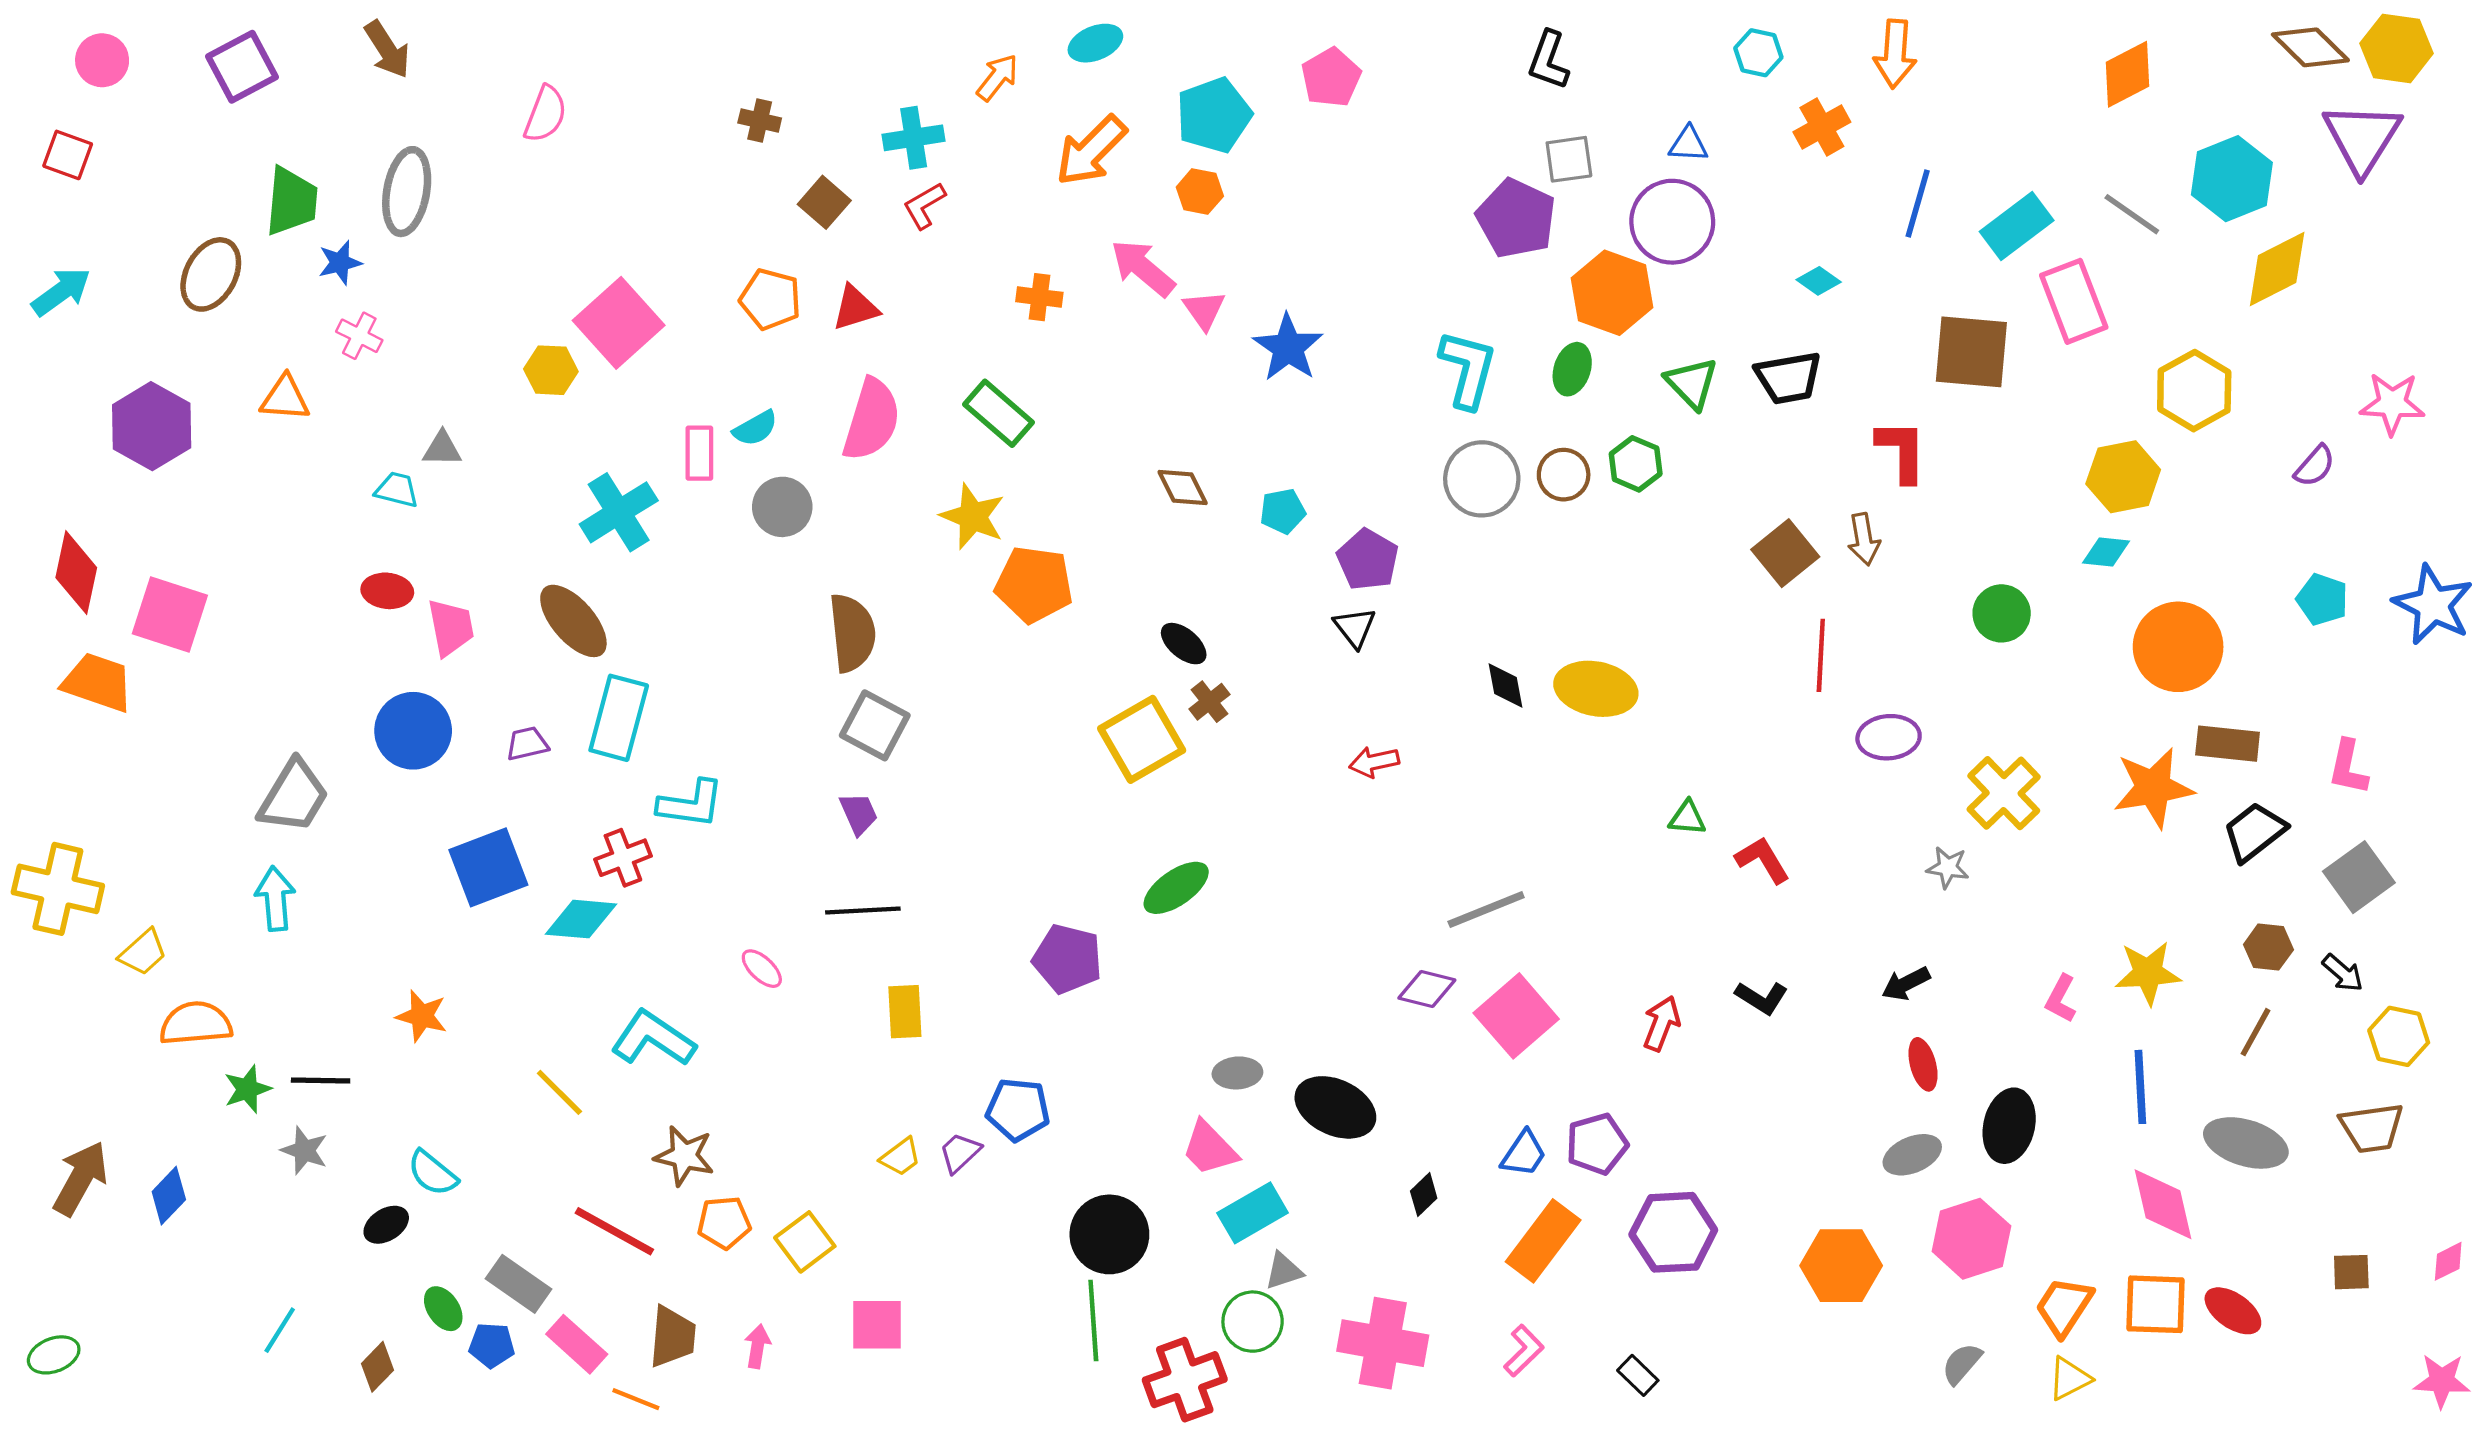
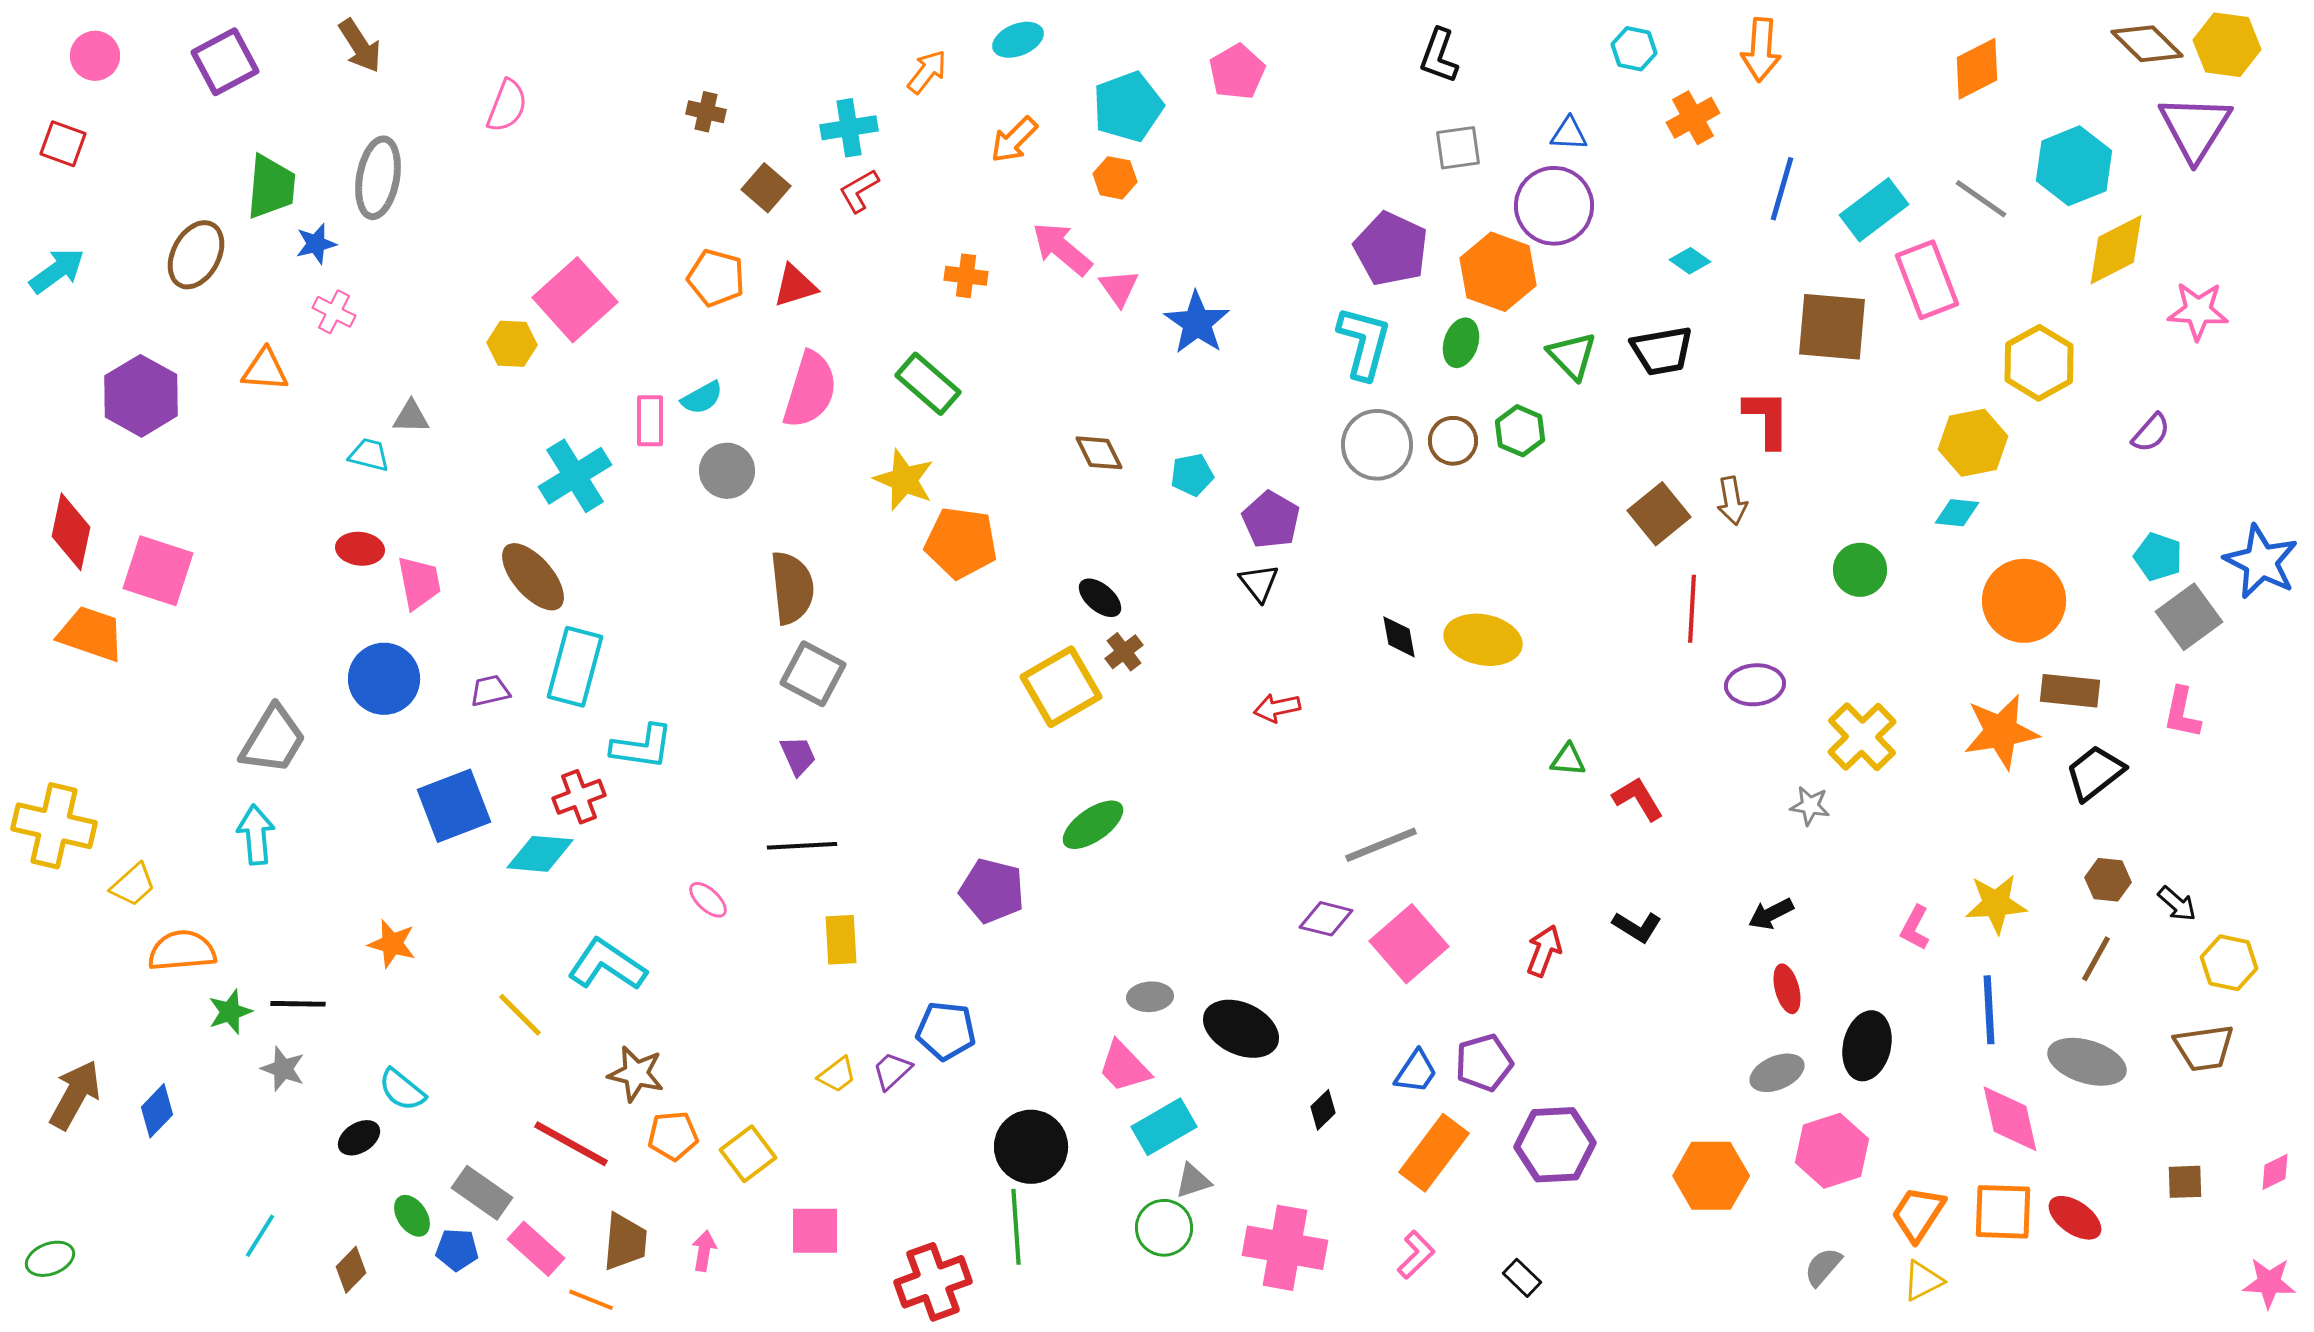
orange arrow: (1091, 151) -> (1014, 140), size x0.7
purple pentagon: (1516, 218) -> (1391, 249), moved
pink star: (2392, 404) -> (2198, 311), moved
gray square: (2359, 877) -> (2189, 617), moved
red cross: (1185, 1380) -> (933, 1282), moved

